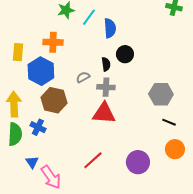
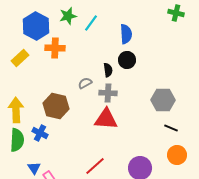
blue semicircle: (110, 28) -> (126, 34), moved
yellow rectangle: (18, 52) -> (20, 58), turned 42
blue hexagon: (41, 71) -> (36, 26), moved

